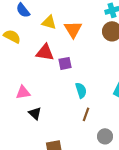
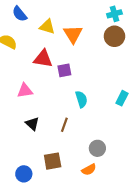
pink triangle: (23, 92) -> (25, 91), moved
brown line: (86, 114) -> (64, 125), moved
gray circle: (105, 136) -> (97, 148), moved

